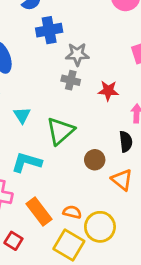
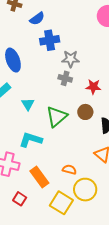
brown circle: (95, 160) -> (85, 112), moved
orange semicircle: (72, 212) -> (69, 170), moved

